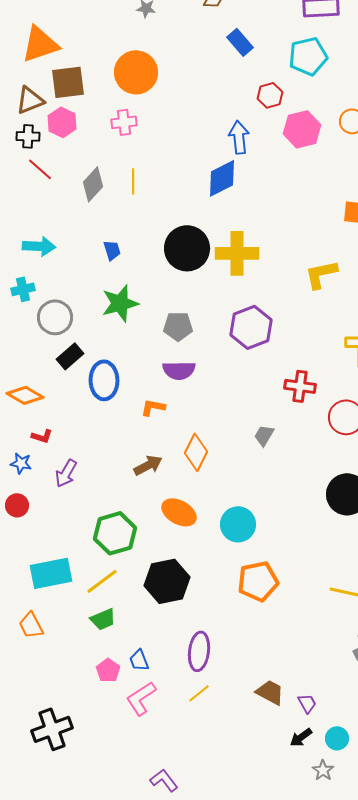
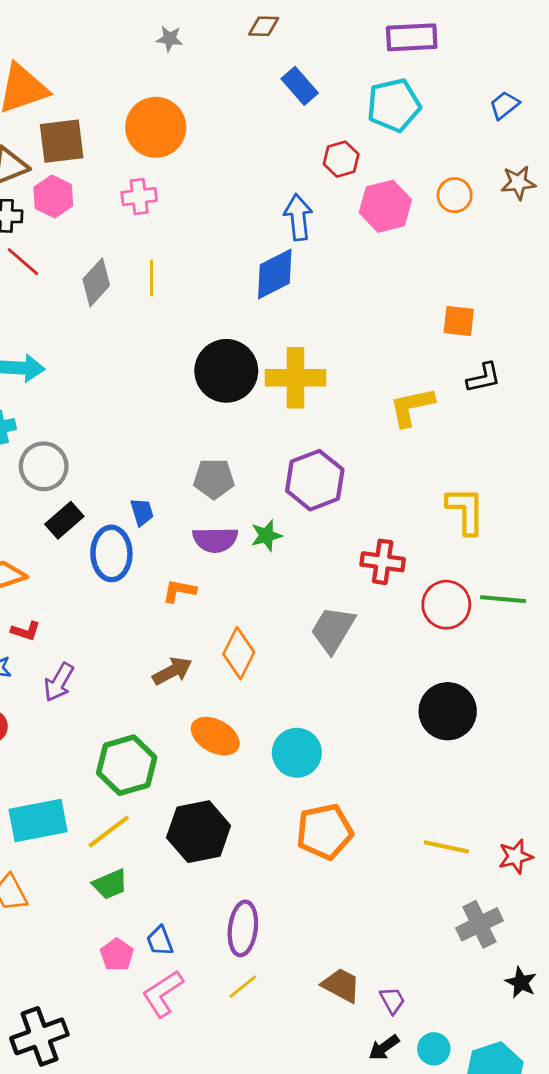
blue trapezoid: (112, 250) -> (142, 512), moved
green star: (120, 303) -> (266, 535), moved, size x0.6
gray trapezoid: (264, 435) -> (333, 630), size x1.6

